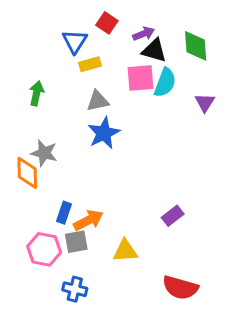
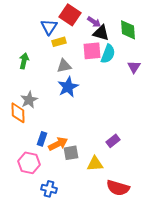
red square: (107, 23) -> (70, 15), size x1.5
purple arrow: (144, 34) -> (94, 22), turned 56
gray star: (44, 153) -> (29, 100), turned 30
gray square: (76, 242) -> (71, 153), moved
yellow triangle: (125, 251) -> (95, 164), moved

